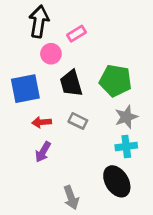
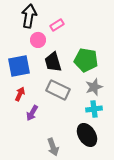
gray rectangle: (78, 121) -> (58, 90), size x1.6
red arrow: (42, 122) -> (20, 94), moved, turned 120

